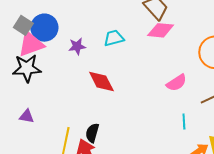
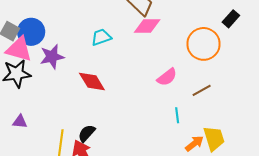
pink triangle: (31, 44) -> (19, 49), turned 40
purple star: (77, 46) -> (52, 57), moved, size x1.4
black semicircle: (92, 133) -> (87, 133), turned 30

